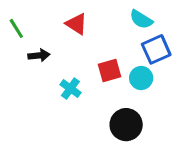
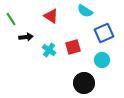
cyan semicircle: (141, 19) -> (85, 11), moved
cyan circle: (141, 78) -> (102, 60), moved
cyan cross: (70, 89) -> (49, 50), moved

